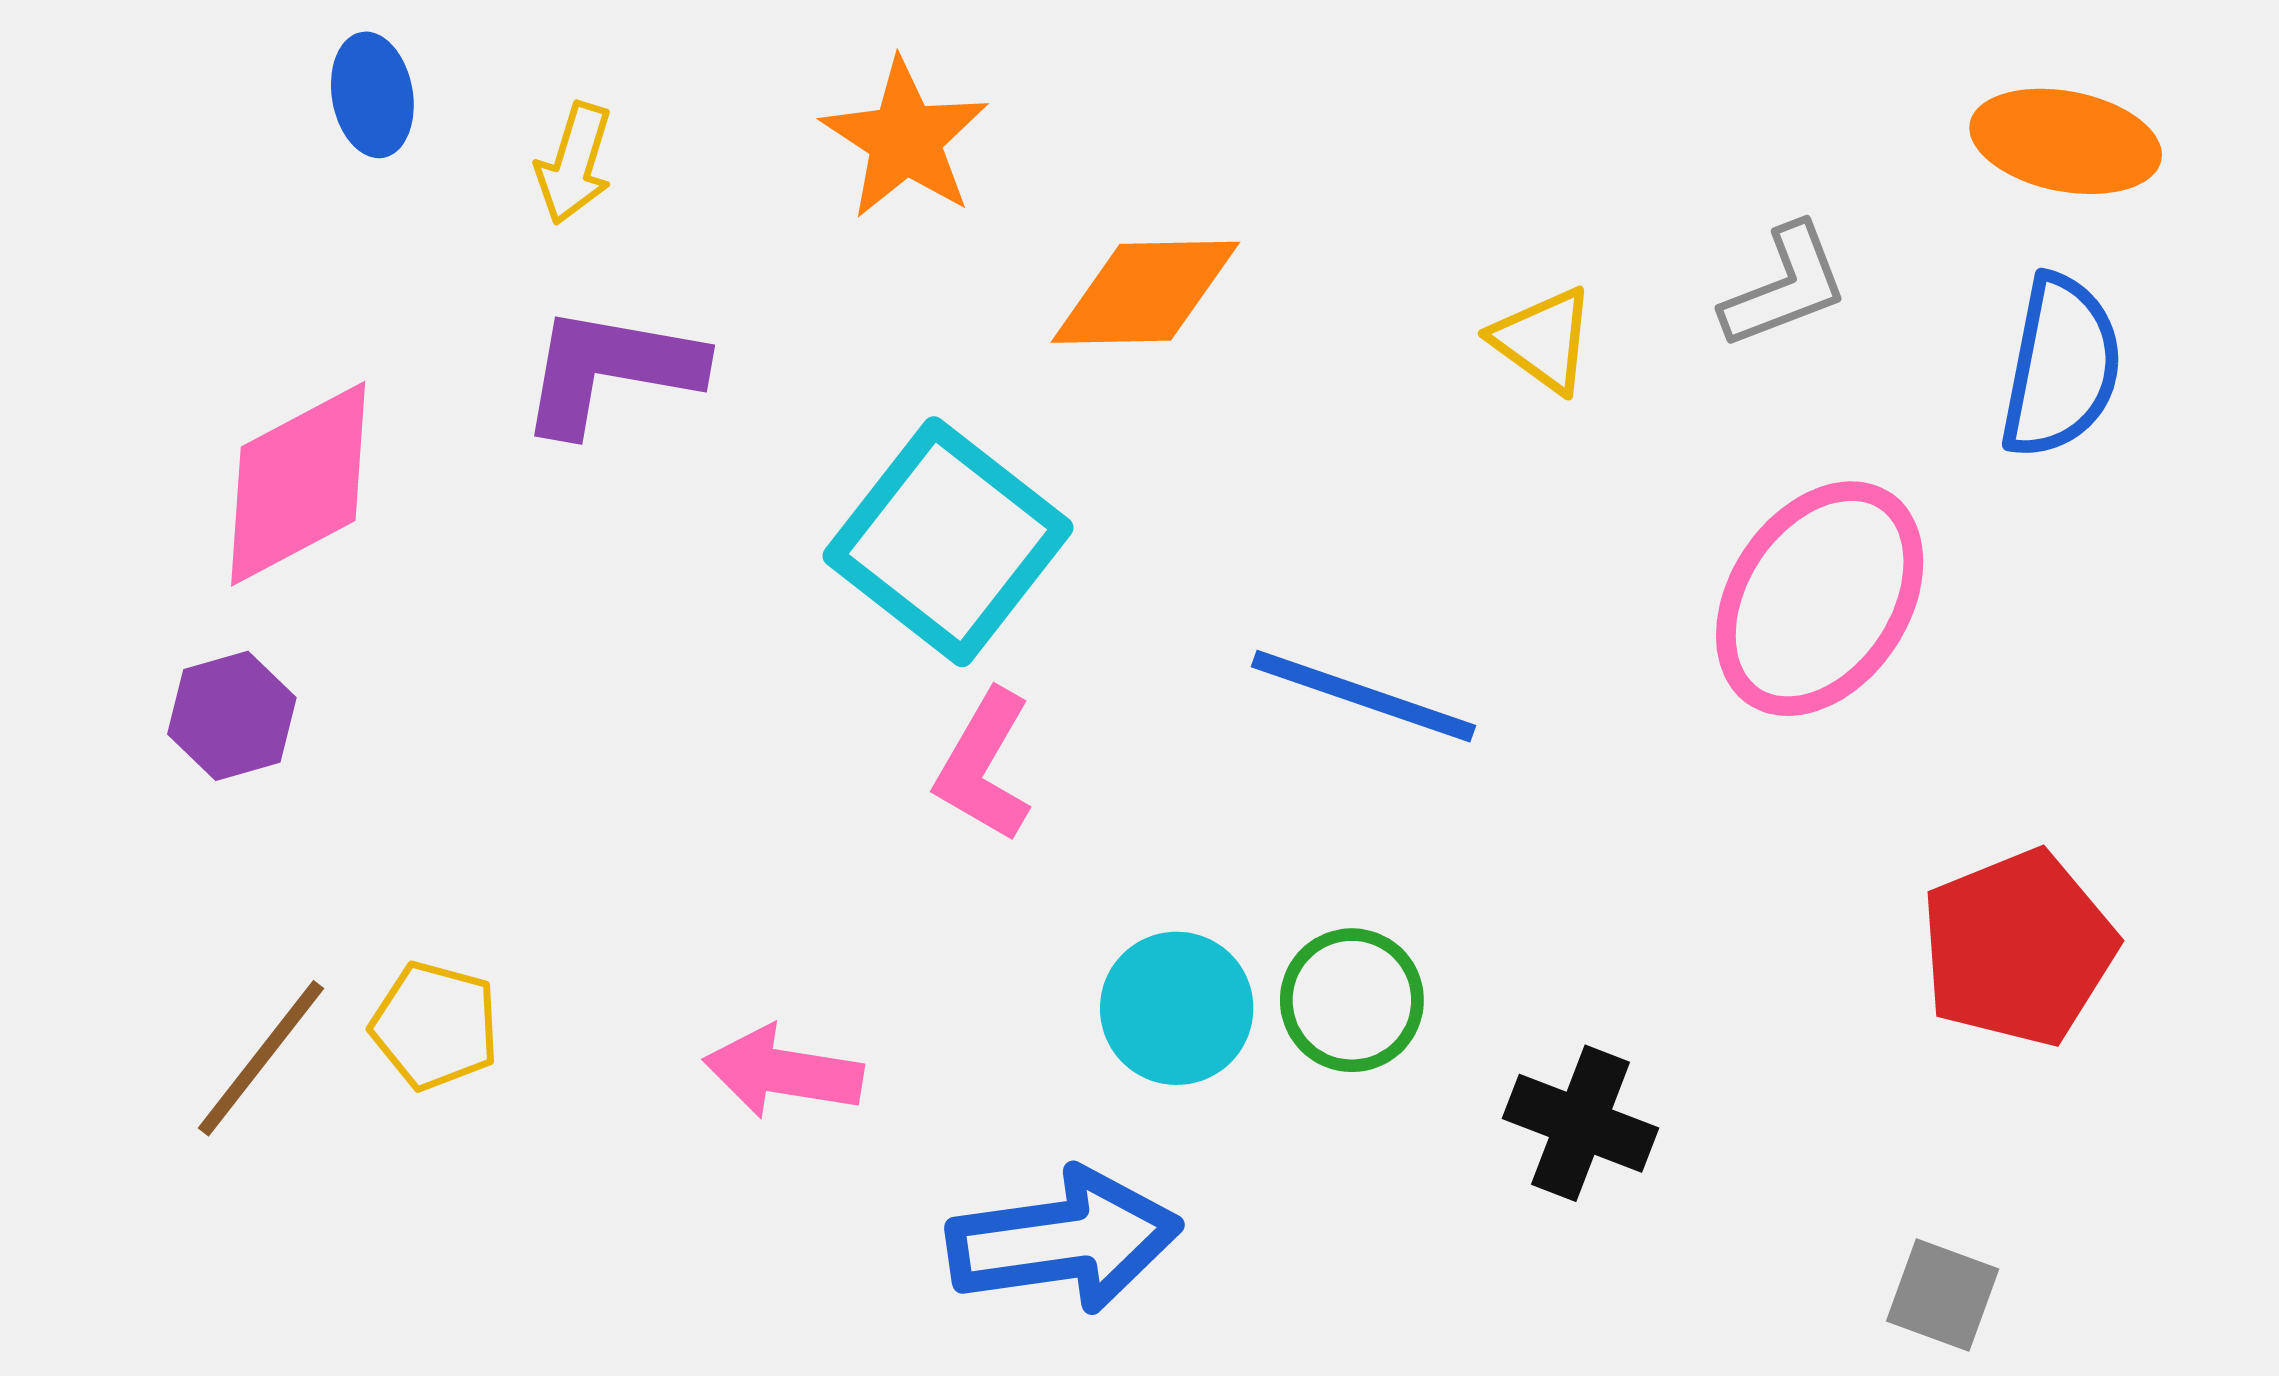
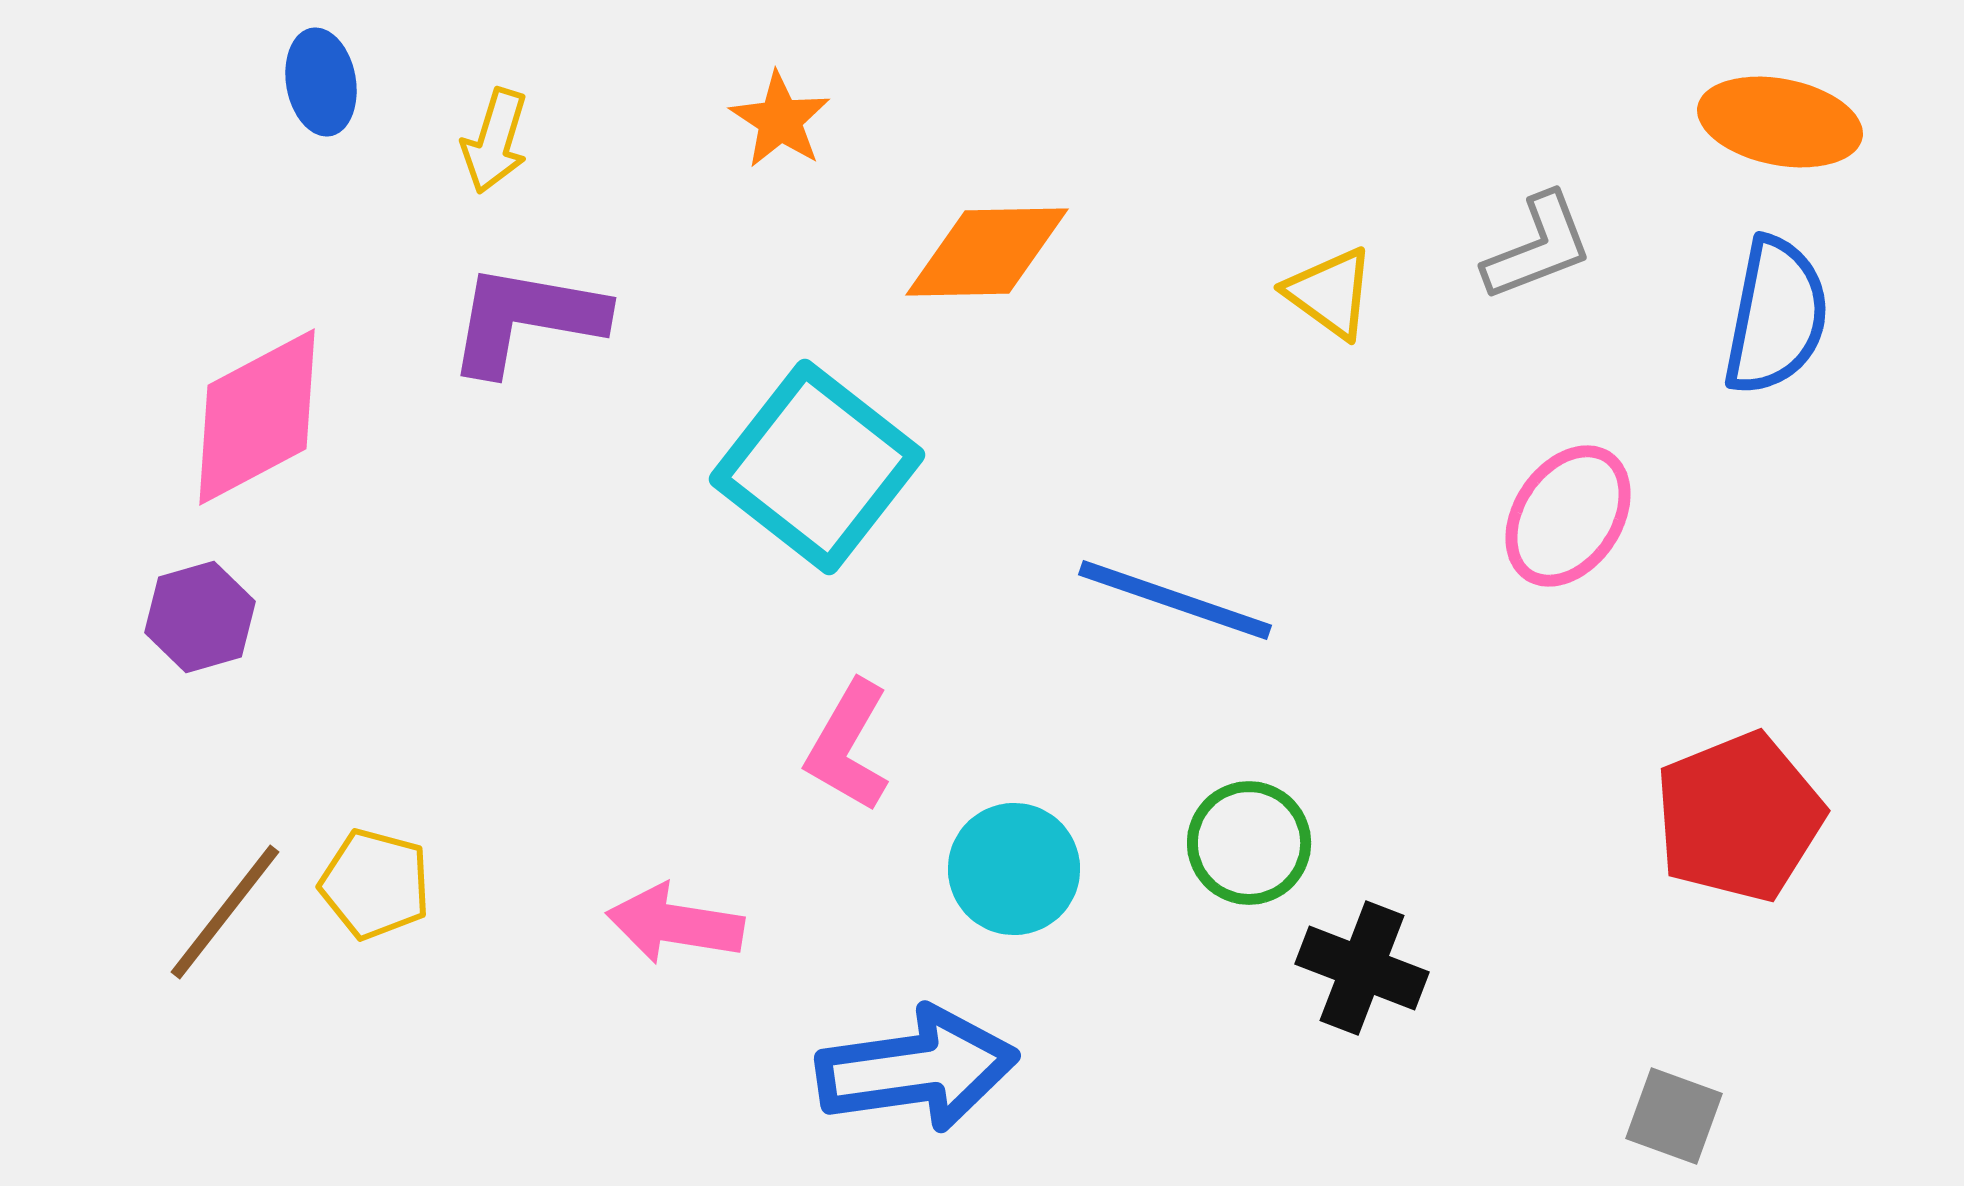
orange star: (905, 139) -> (780, 120), size x0.7
pink ellipse: (1820, 599) -> (1568, 516), size x0.7
pink L-shape: (984, 766) -> (848, 746), moved
green circle: (1352, 1000) -> (1249, 843), moved

